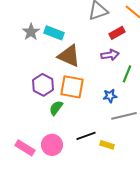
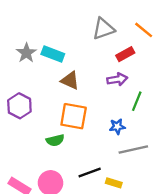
brown triangle: (69, 56) -> (70, 80), size x0.7
purple hexagon: (43, 85) -> (19, 106), moved
green semicircle: (56, 108) -> (55, 140), turned -140

